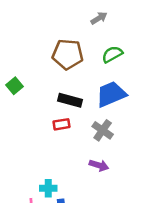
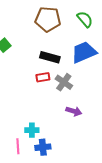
green semicircle: (112, 54) -> (85, 19), turned 78
gray cross: (103, 130) -> (64, 82), moved

